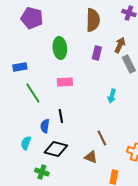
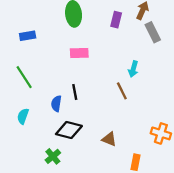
green line: (33, 93) -> (24, 77), moved
brown line: (102, 138) -> (122, 91), moved
cyan semicircle: (26, 143) -> (23, 116), moved
green cross: (42, 172) -> (53, 156), turned 32

